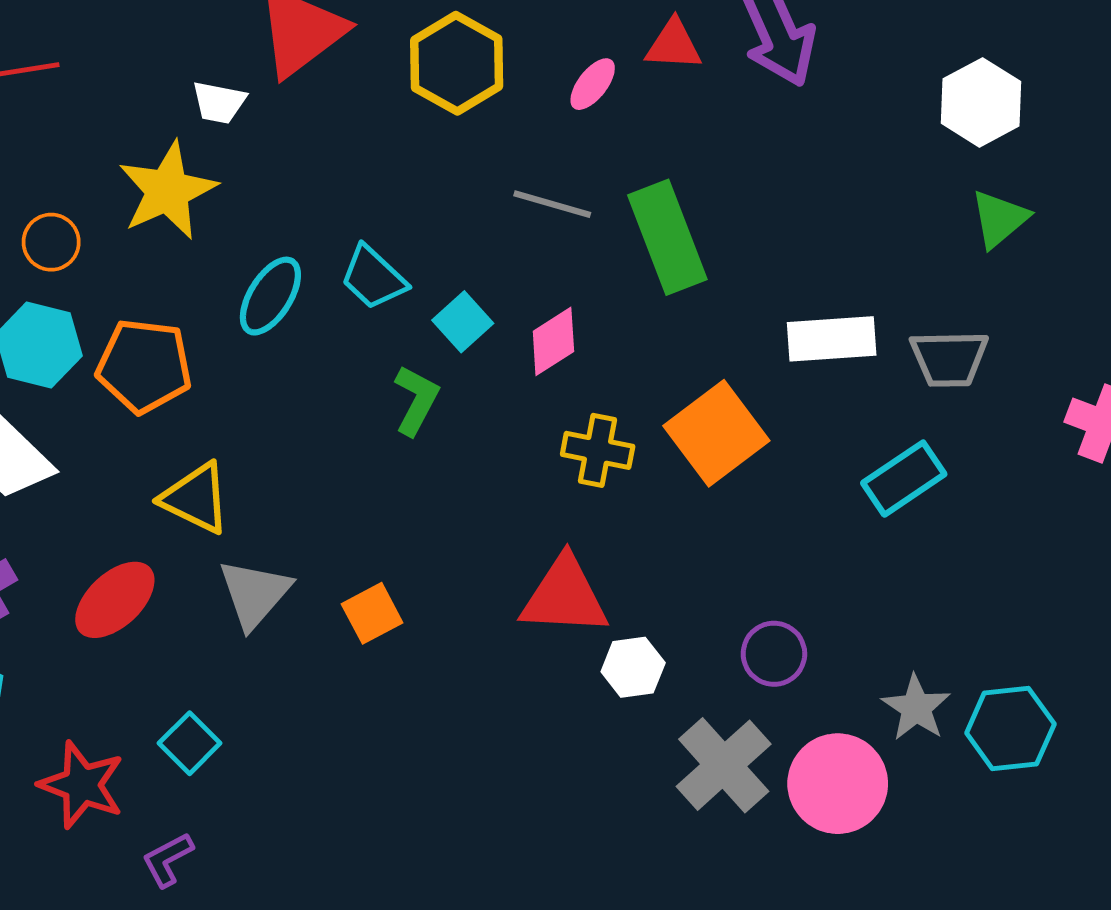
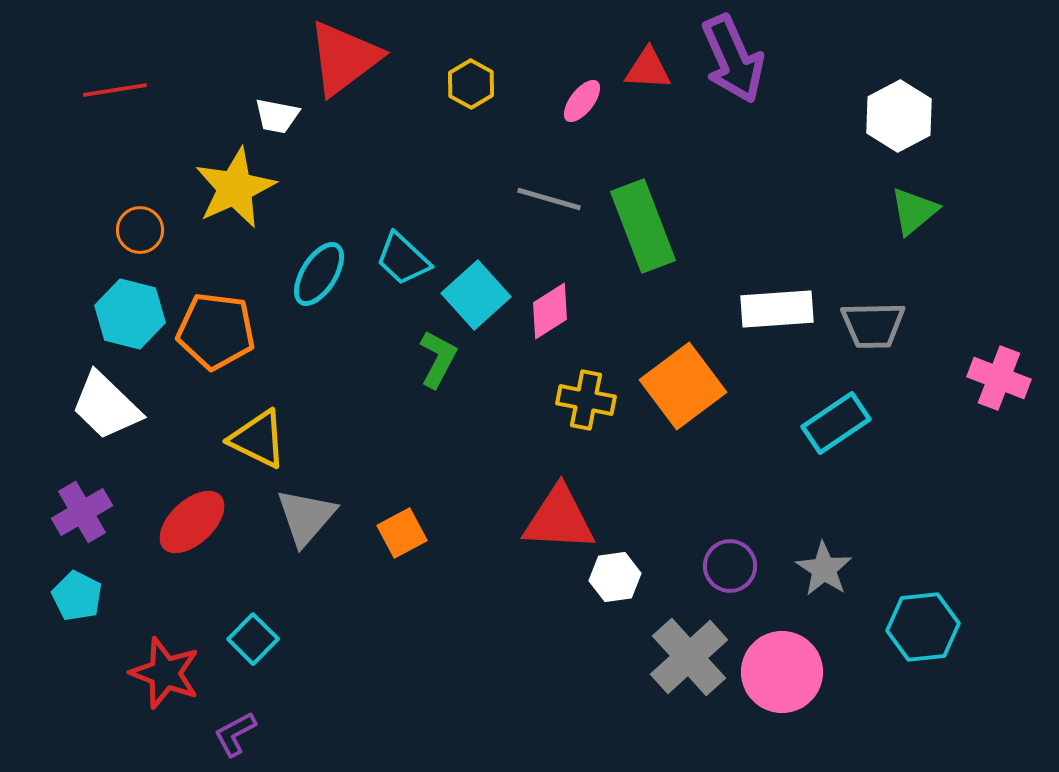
yellow hexagon: (457, 63) -> (471, 84), size x0.6
cyan square: (463, 322) -> (476, 295), size x1.4
gray star: (916, 708) -> (824, 569), moved

